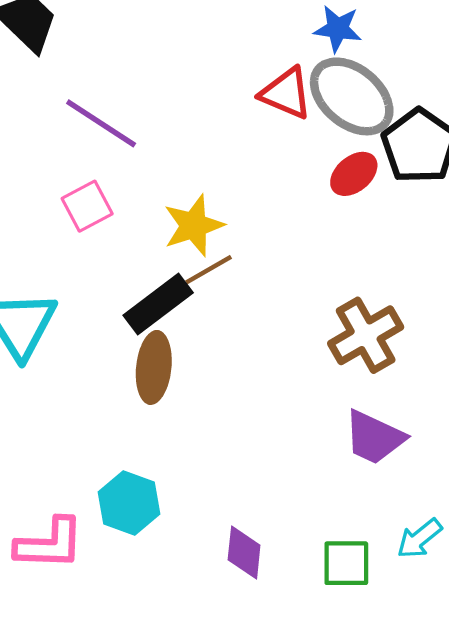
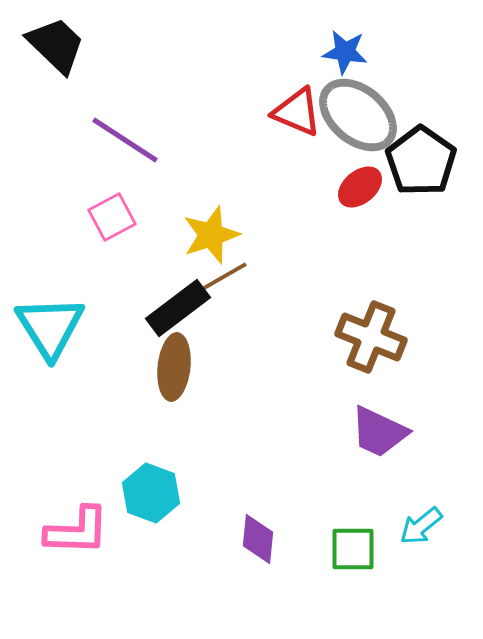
brown cross: (366, 335) -> (371, 337), turned -38

